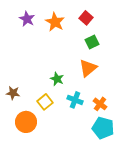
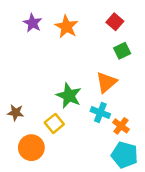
red square: (86, 18) -> (115, 22), moved
green square: (92, 42) -> (122, 51), moved
green star: (57, 79) -> (69, 96), size x1.5
cyan cross: (75, 100) -> (100, 113), moved

